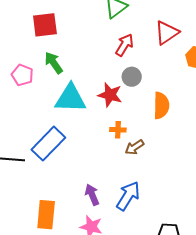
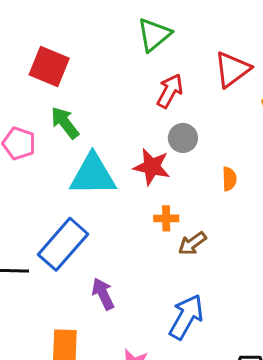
red square: (45, 25) -> (49, 67), turned 32
orange semicircle: (161, 105) -> (229, 179), size x0.6
purple arrow: (92, 195) -> (103, 294), moved

